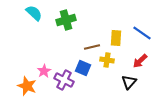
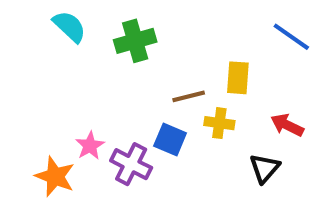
blue line: (142, 33) -> (291, 37), moved
red arrow: (140, 61) -> (287, 125), turned 70

